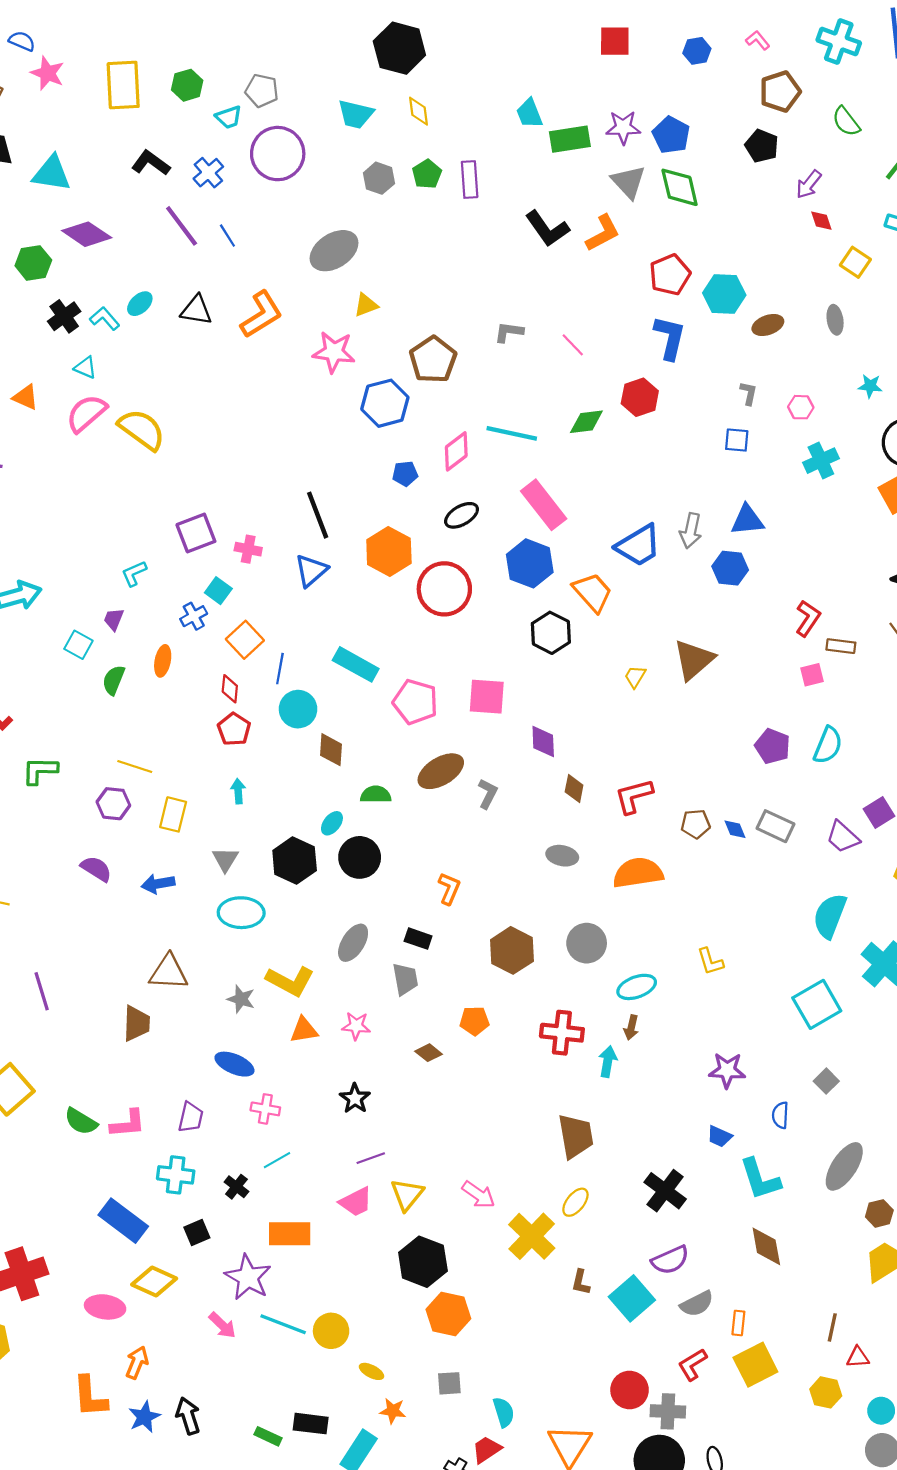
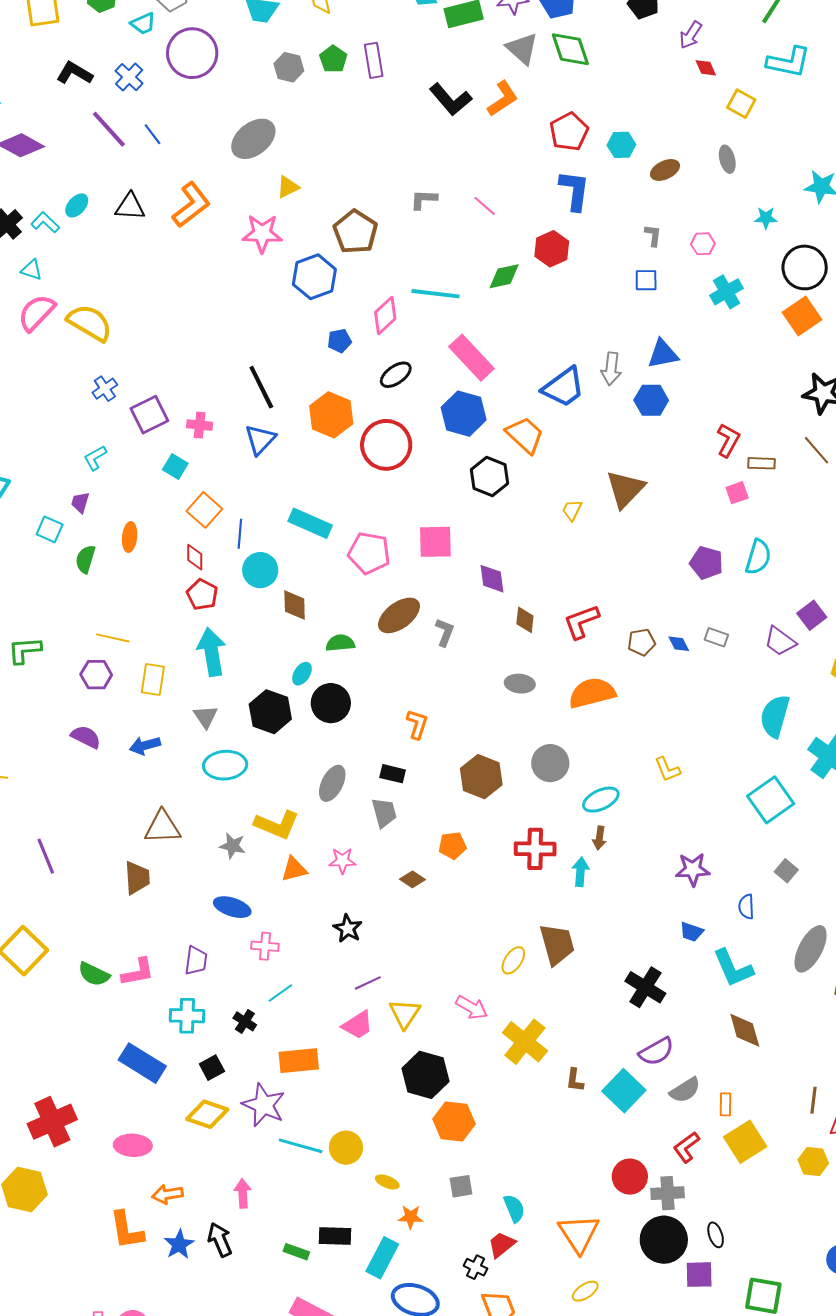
cyan hexagon: (724, 294) -> (621, 145), size x0.7
blue cross: (194, 616) -> (105, 389), moved
cyan arrow: (238, 791) -> (212, 652), size x2.0
gray rectangle: (776, 826) -> (716, 637), size x0.7
yellow ellipse: (575, 1202) -> (513, 960), moved
yellow diamond: (154, 1281) -> (207, 1114), moved
pink arrow: (222, 1325) -> (243, 1193), moved, turned -132
orange arrow: (137, 1362) -> (167, 1194), turned -116

